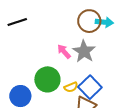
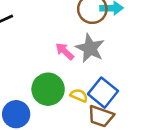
yellow semicircle: (71, 87) -> (79, 95), turned -128

